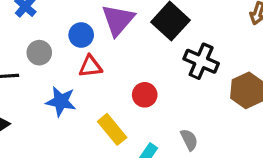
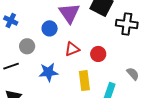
red triangle: (90, 66) -> (72, 49), moved
yellow rectangle: (112, 129) -> (84, 81), turned 48

